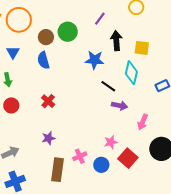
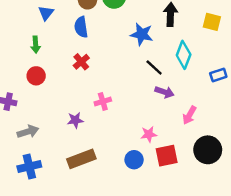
yellow square: (142, 48) -> (212, 22), moved
red cross: (48, 101) -> (81, 62), moved
pink cross: (80, 156) -> (103, 101), moved
red square: (128, 158) -> (167, 156), turned 30
brown rectangle: (58, 170) -> (81, 159), turned 55

